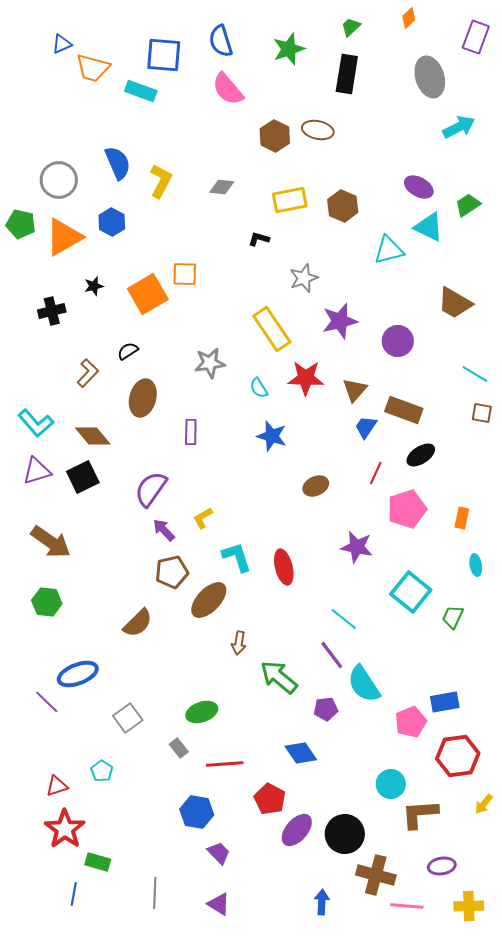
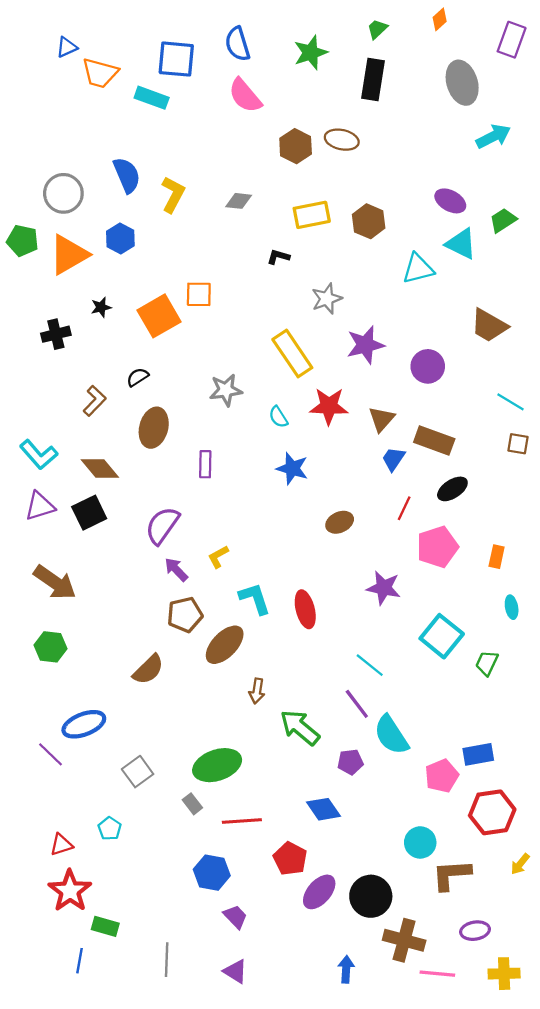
green ellipse: (202, 712) -> (217, 765), size x1.4

